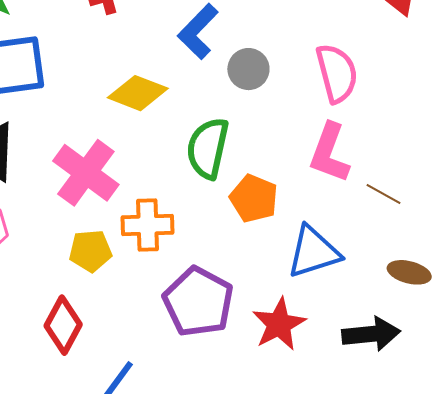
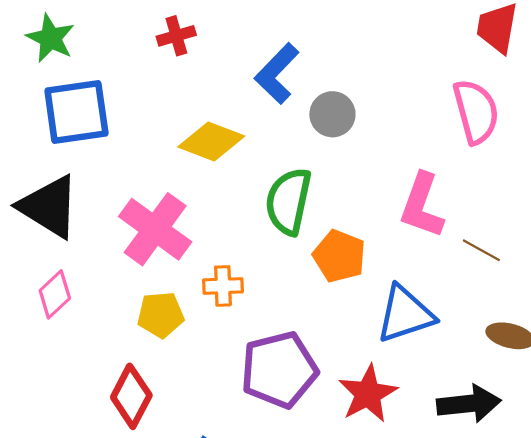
pink semicircle: (337, 73) -> (476, 112), moved
orange cross: (147, 225) -> (223, 286), size x0.7
purple pentagon: (198, 302) -> (279, 370), turned 30

